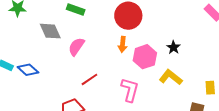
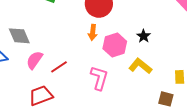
gray diamond: (50, 31) -> (19, 36), moved
pink semicircle: (76, 47) -> (34, 60), moved

